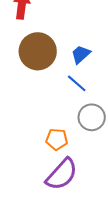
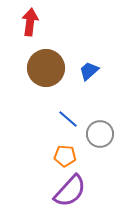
blue line: (77, 83) -> (68, 119), moved

